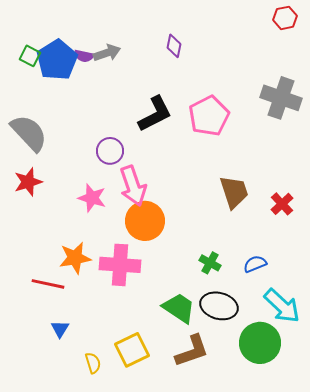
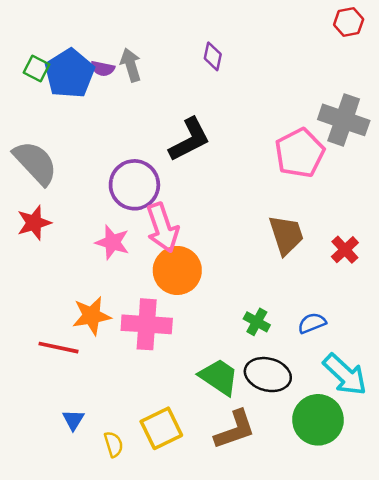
gray arrow: (107, 53) -> (131, 65), turned -88
pink pentagon: (209, 116) -> (300, 153), moved
purple circle: (110, 151) -> (134, 185), size x1.5
blue triangle: (60, 329) -> (73, 420), moved

